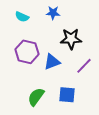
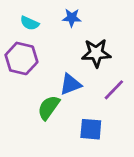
purple hexagon: (27, 52) -> (21, 58), moved
green semicircle: (36, 97) -> (49, 107), moved

